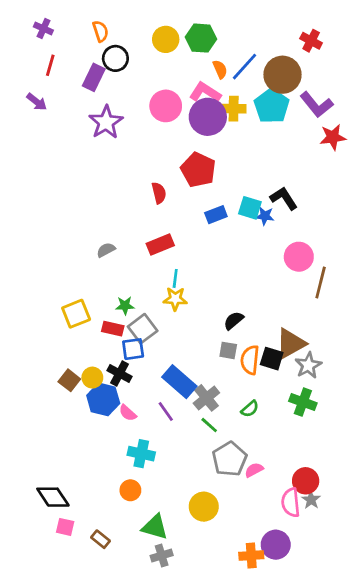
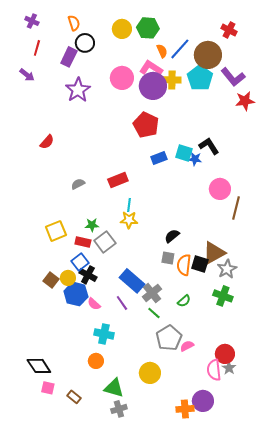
red semicircle: (159, 193) -> (47, 142), moved, turned 56
blue square: (133, 349) -> (80, 262), moved, turned -30

